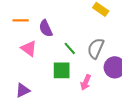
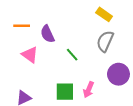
gray semicircle: (96, 48) -> (105, 41), moved
green square: (62, 70) -> (65, 92), moved

